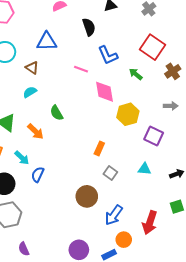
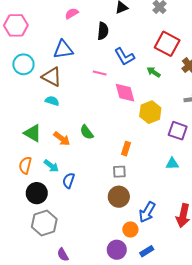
black semicircle: (89, 27) -> (103, 31), turned 30
brown triangle: (32, 68) -> (52, 77), size x1.5
cyan semicircle: (30, 92) -> (52, 101), turned 56
green semicircle: (57, 113) -> (87, 132), moved
gray square: (110, 173) -> (119, 172), moved, turned -32
orange circle: (124, 240) -> (130, 229), moved

